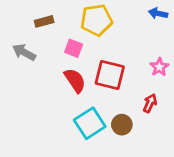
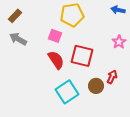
brown rectangle: (44, 21) -> (15, 16), moved, turned -32
pink star: (159, 67) -> (119, 42), moved
brown circle: (122, 125) -> (96, 86), moved

